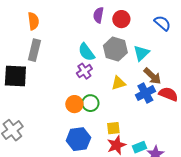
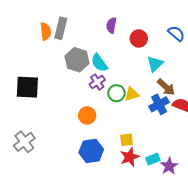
red circle: (121, 19) -> (139, 38), moved
gray hexagon: (115, 49) -> (77, 60), moved
gray rectangle: (34, 50) -> (61, 28), moved
green circle: (90, 103) -> (116, 93), moved

